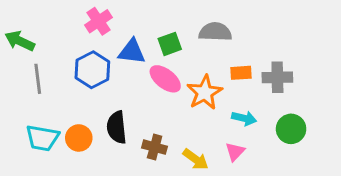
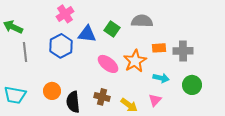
green square: (170, 44) -> (112, 29), turned -35
pink ellipse: (165, 79) -> (108, 64), moved
black semicircle: (117, 127) -> (73, 102), moved
cyan trapezoid: (42, 138) -> (15, 95), moved

